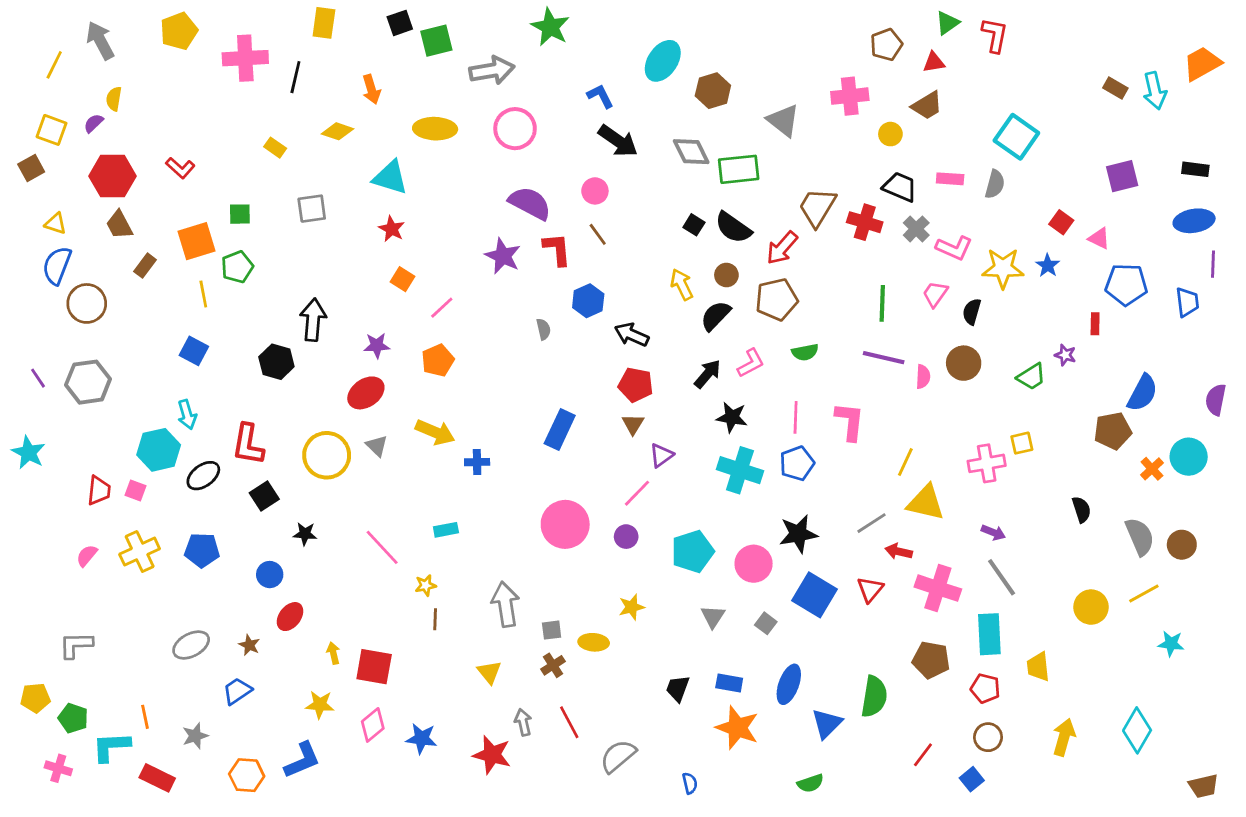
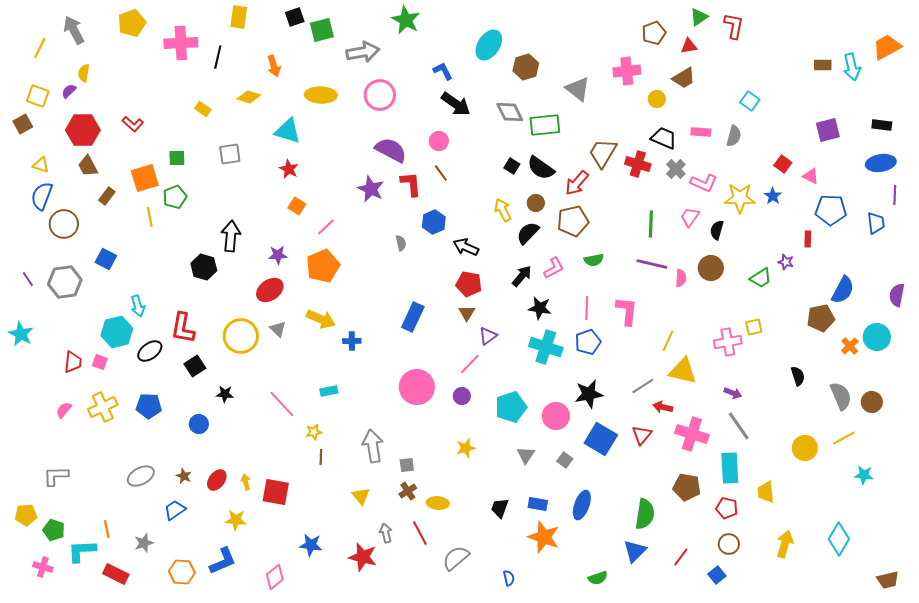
brown rectangle: (1115, 88) -> (823, 65), turned -30
cyan square: (1016, 137) -> (750, 101), size x0.6
blue square: (194, 351) -> (106, 259), moved
orange pentagon: (438, 360) -> (323, 266), size x1.4
red ellipse: (290, 617) -> (217, 480), moved
yellow ellipse: (594, 642) -> (438, 503), moved
blue triangle: (827, 724) -> (635, 551), moved
pink diamond: (373, 725) -> (275, 577), moved

